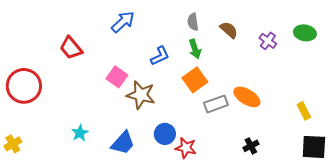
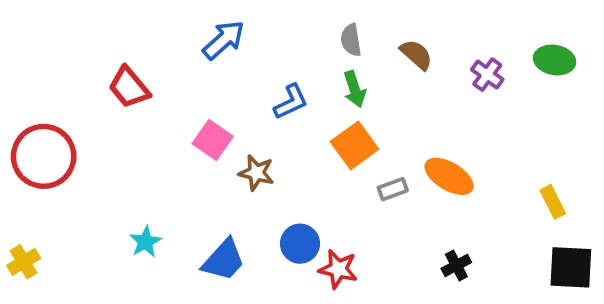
brown star: (141, 95) -> (256, 173), size x0.7
gray rectangle: (216, 104) -> (393, 189), size x0.7

